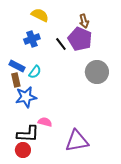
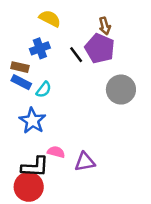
brown rectangle: (16, 80) -> (20, 67), moved, turned -64
blue star: (26, 97) -> (32, 121), turned -30
purple triangle: (77, 141) -> (85, 162), moved, size x0.7
red circle: (23, 150) -> (29, 187), size x1.5

